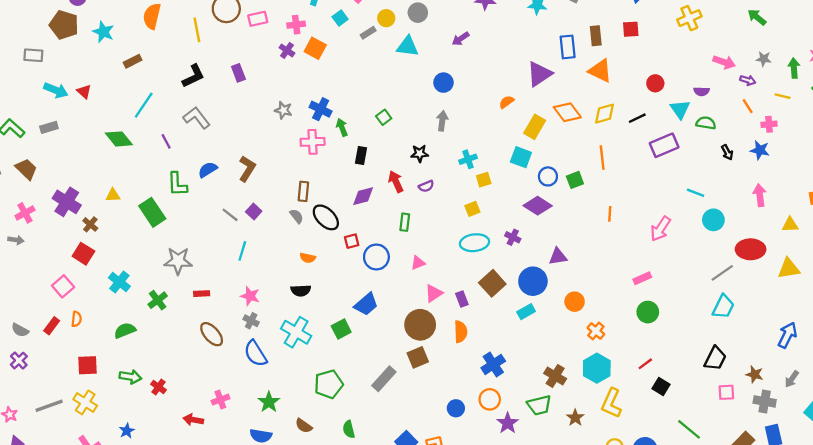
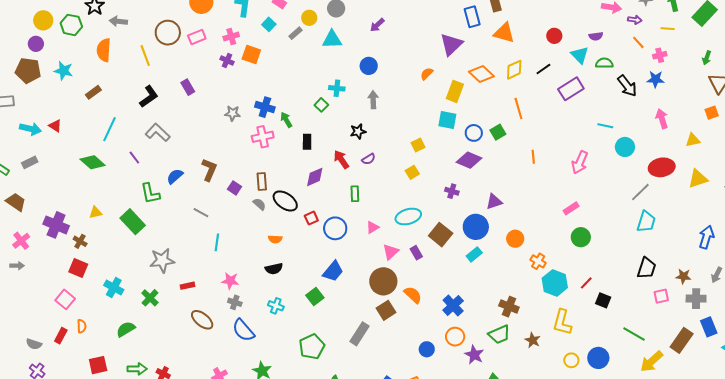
black arrow: (727, 152) -> (627, 86), size x1.6
cyan cross: (468, 159) -> (337, 88), moved, turned 35
purple square: (254, 211) -> (234, 188), moved
cyan ellipse: (474, 243) -> (408, 217), moved
cyan cross: (296, 332) -> (276, 306), size x0.6
orange semicircle: (461, 332) -> (413, 295), moved, turned -36
cyan hexagon: (597, 368) -> (555, 283), moved

